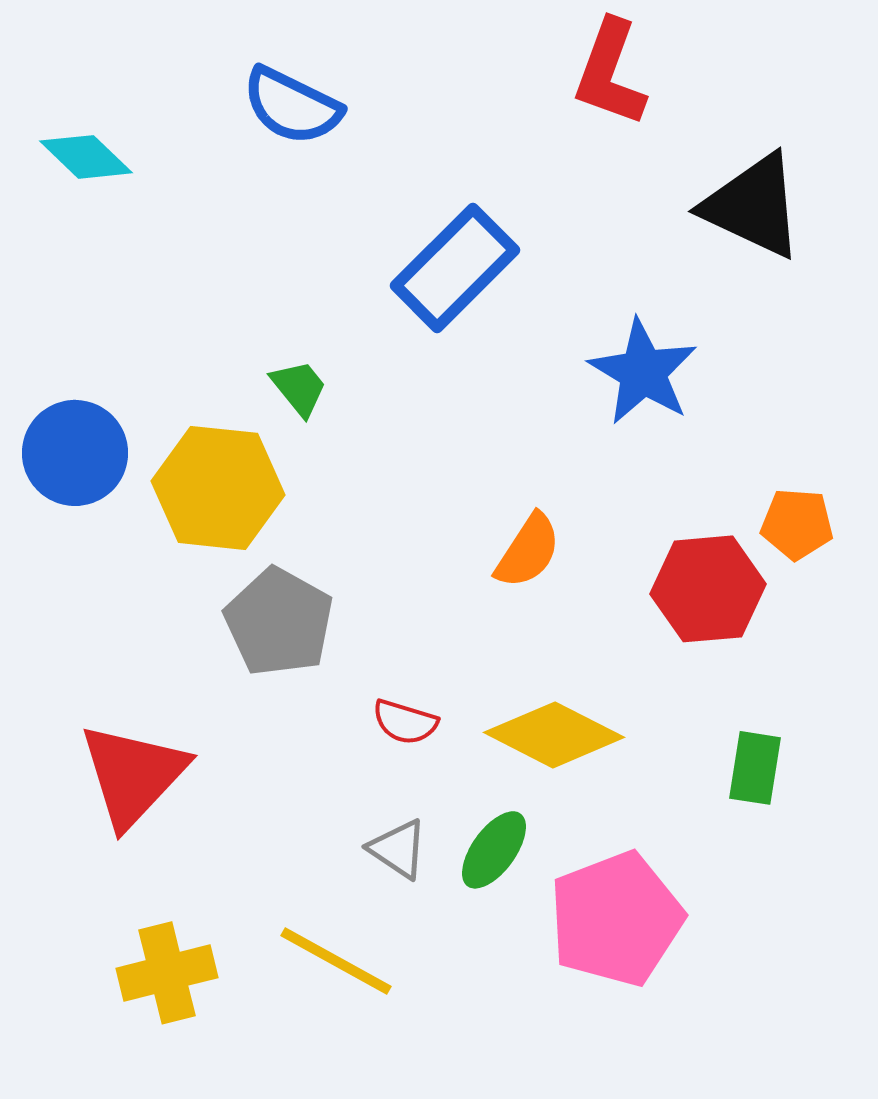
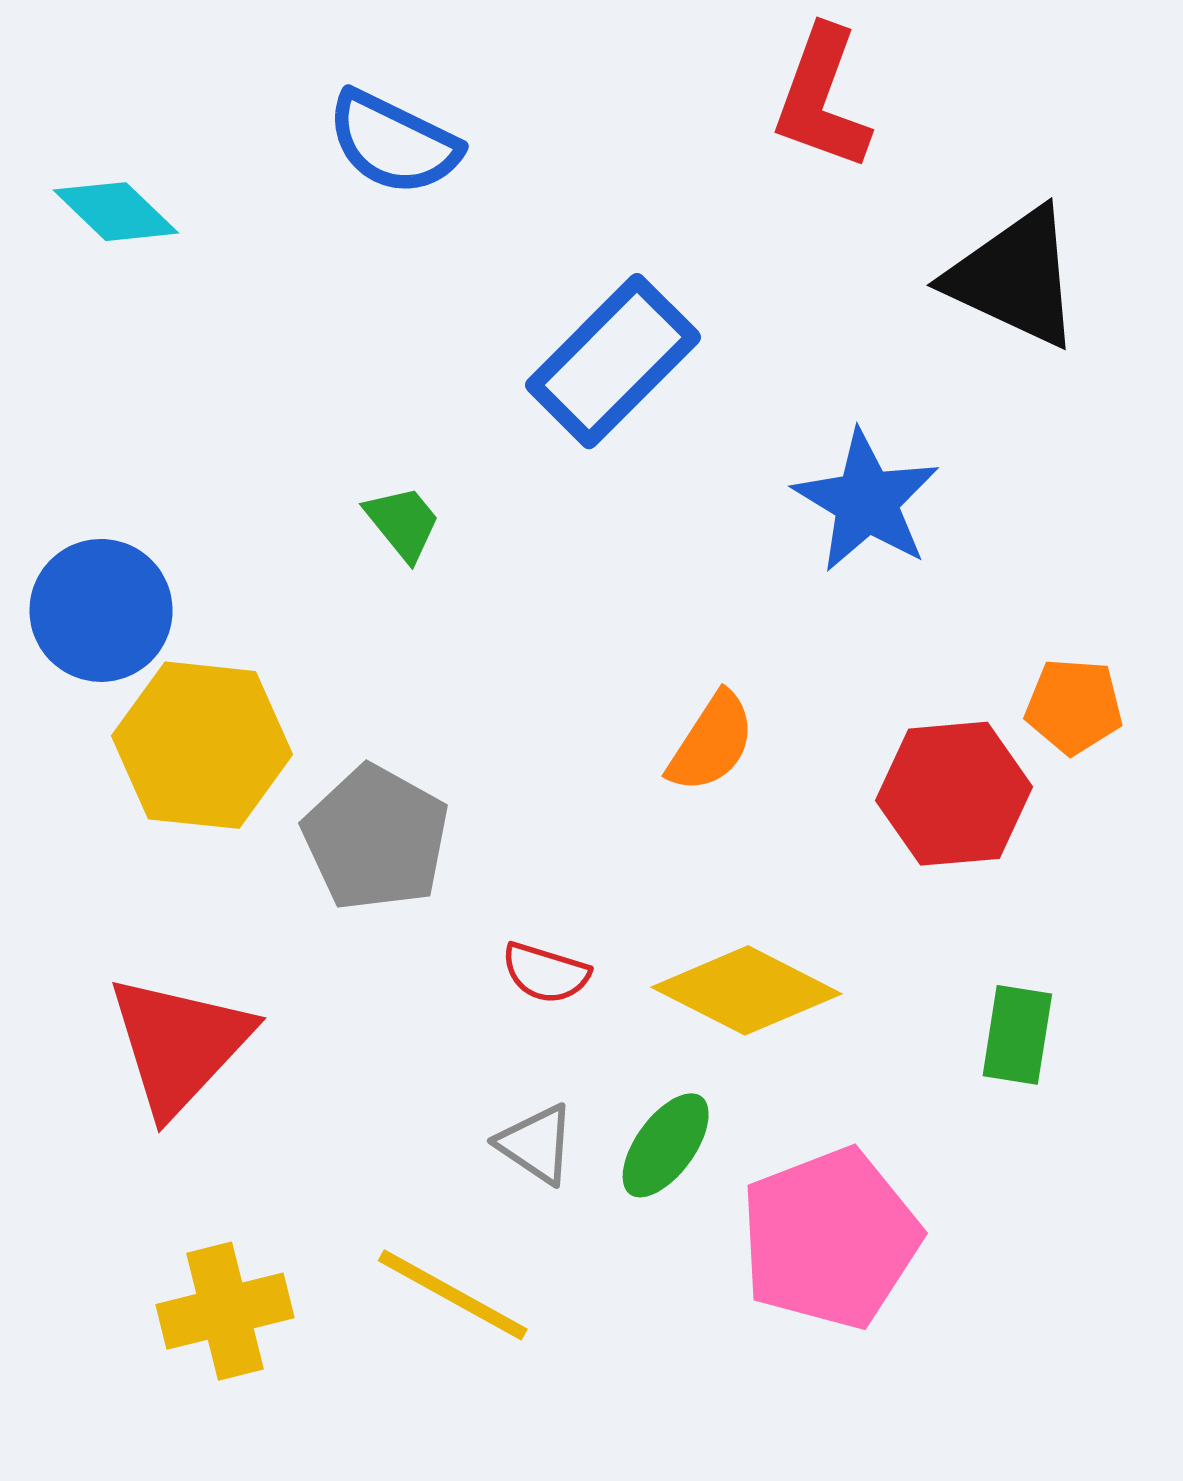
yellow hexagon: (218, 488) -> (202, 745), moved

